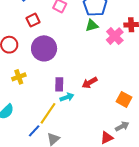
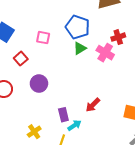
purple circle: (44, 48) -> (39, 84), size x0.7
yellow cross: (19, 77) -> (34, 132), moved

